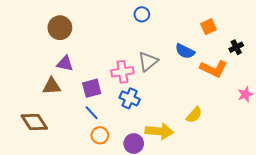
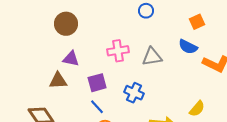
orange square: (209, 27) -> (197, 22), moved
gray triangle: (148, 62) -> (152, 57), turned 30
pink cross: (122, 72) -> (118, 51), moved

